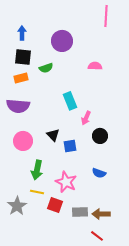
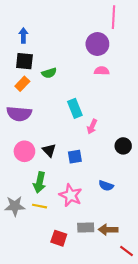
purple circle: (62, 41) -> (97, 44), moved
orange rectangle: (21, 78) -> (22, 84), turned -32
black triangle: (53, 135) -> (49, 150), moved
black circle: (100, 136) -> (123, 146), moved
red square: (55, 205) -> (59, 238), moved
gray star: (17, 206) -> (15, 206), moved, turned 30
red line: (97, 236) -> (126, 251), moved

